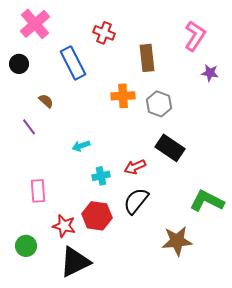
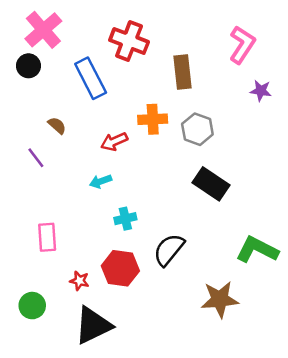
red cross: (104, 33) -> (129, 41), size x1.4
black circle: (19, 64) -> (28, 66), moved
red arrow: (135, 167) -> (114, 142), moved
red star: (64, 226) -> (79, 281), size x0.7

